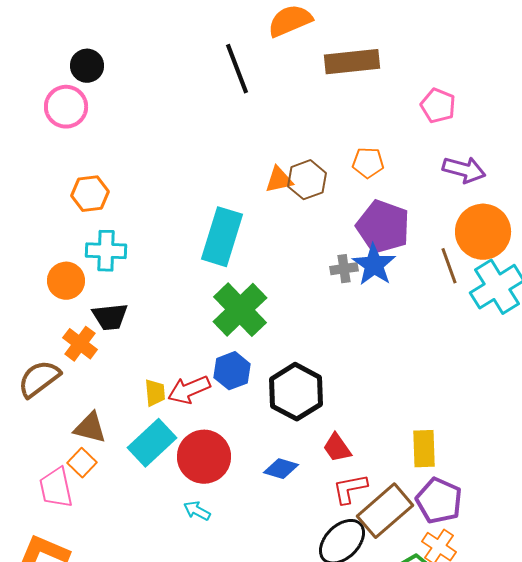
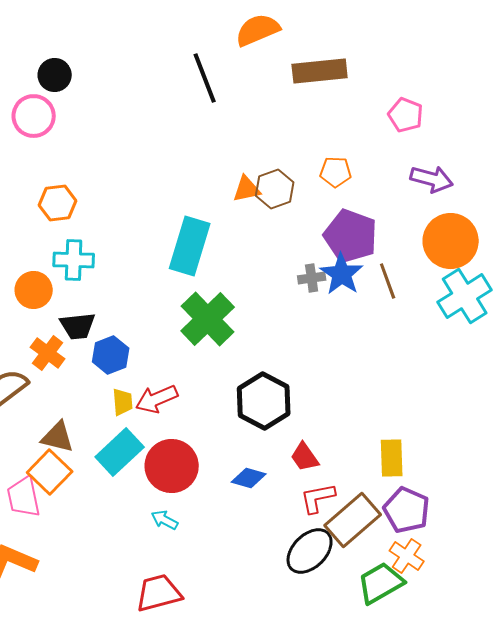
brown line: (449, 266) -> (388, 281), moved
blue hexagon: (232, 371) -> (111, 355), moved
orange square: (82, 463) -> (50, 472), size x1.5

